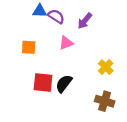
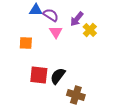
pink triangle: (66, 43) -> (56, 32), moved, turned -40
yellow cross: (106, 67) -> (90, 30), moved
brown cross: (105, 101) -> (76, 95), moved

